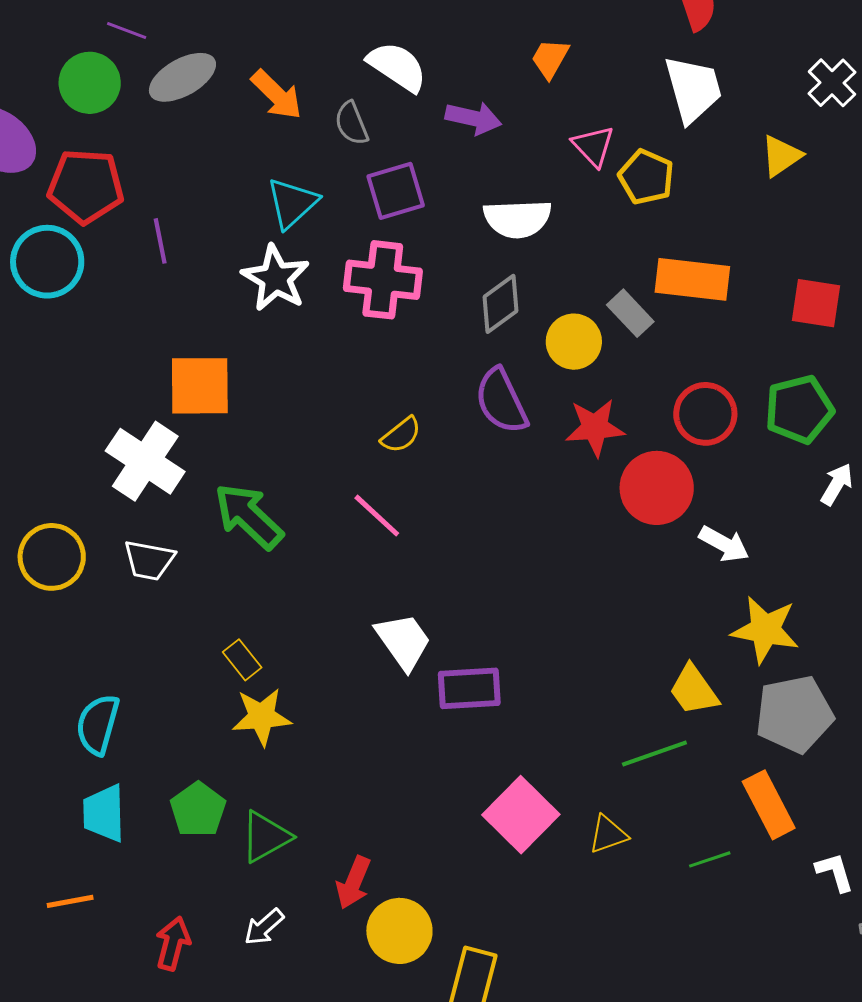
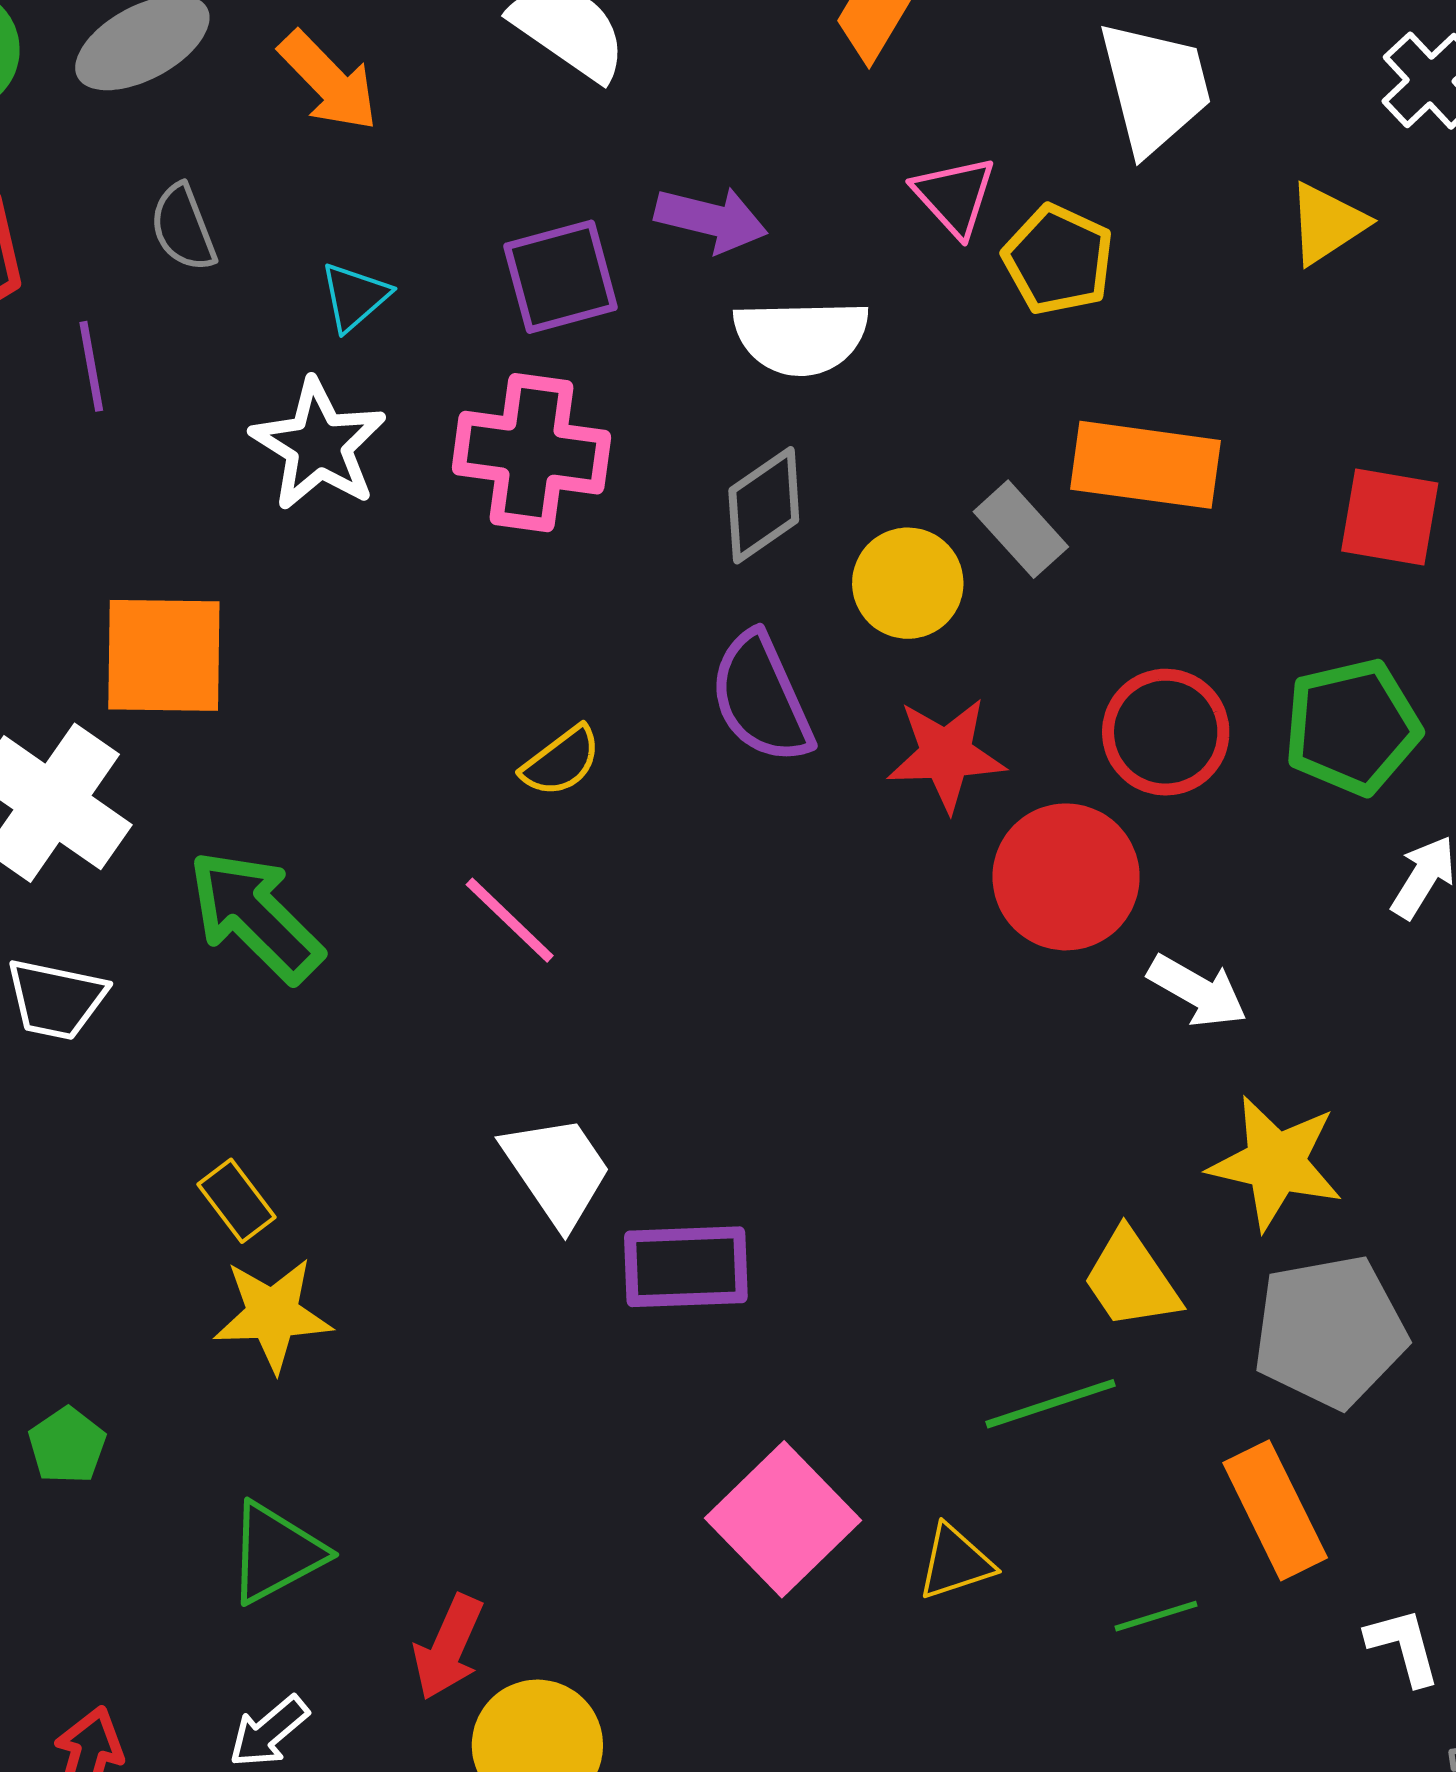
purple arrow: (473, 118) -> (711, 219), moved
gray semicircle: (352, 123) -> (183, 228), moved
cyan triangle: (292, 203) -> (355, 297), size x0.7
green pentagon: (198, 810) -> (67, 1445), moved, size x0.7

